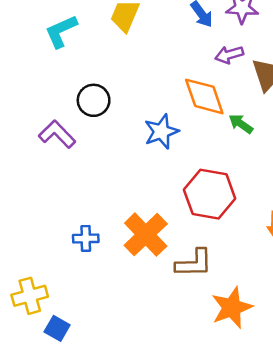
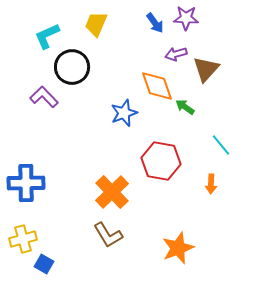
black circle: (94, 100) -> (72, 67), moved, size x1.4
purple L-shape: (57, 134) -> (44, 97), moved
blue cross: (86, 238) -> (26, 183), moved, size x1.8
brown L-shape: (194, 263) -> (108, 235), moved, turned 60

